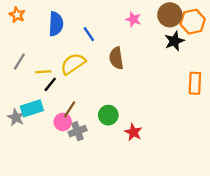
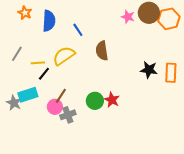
orange star: (17, 15) -> (25, 13), moved
pink star: (133, 19) -> (128, 17), moved
black star: (174, 41) -> (149, 70), moved, turned 30
red star: (133, 132) -> (112, 100), moved

